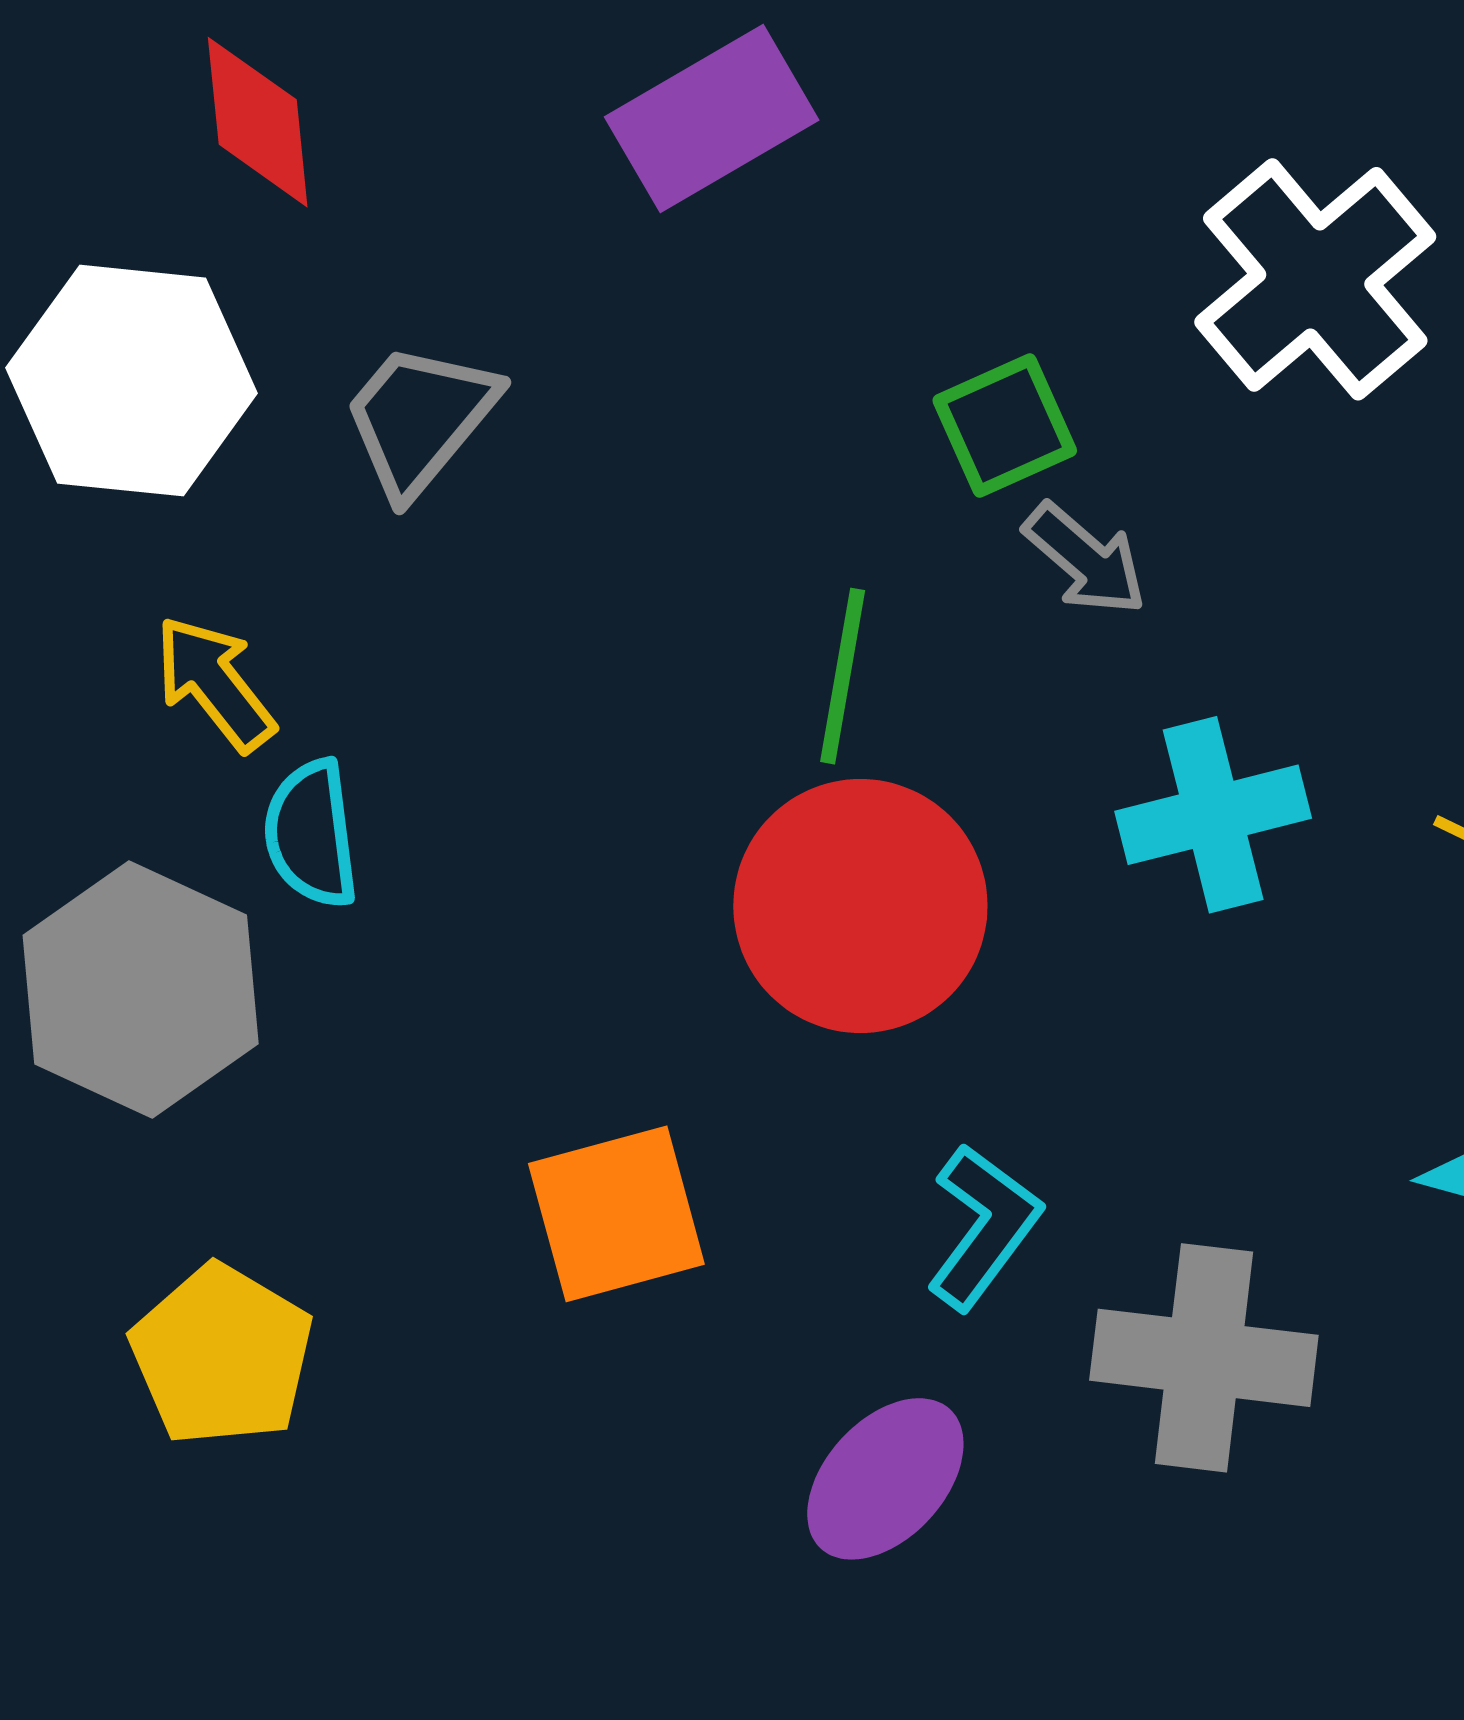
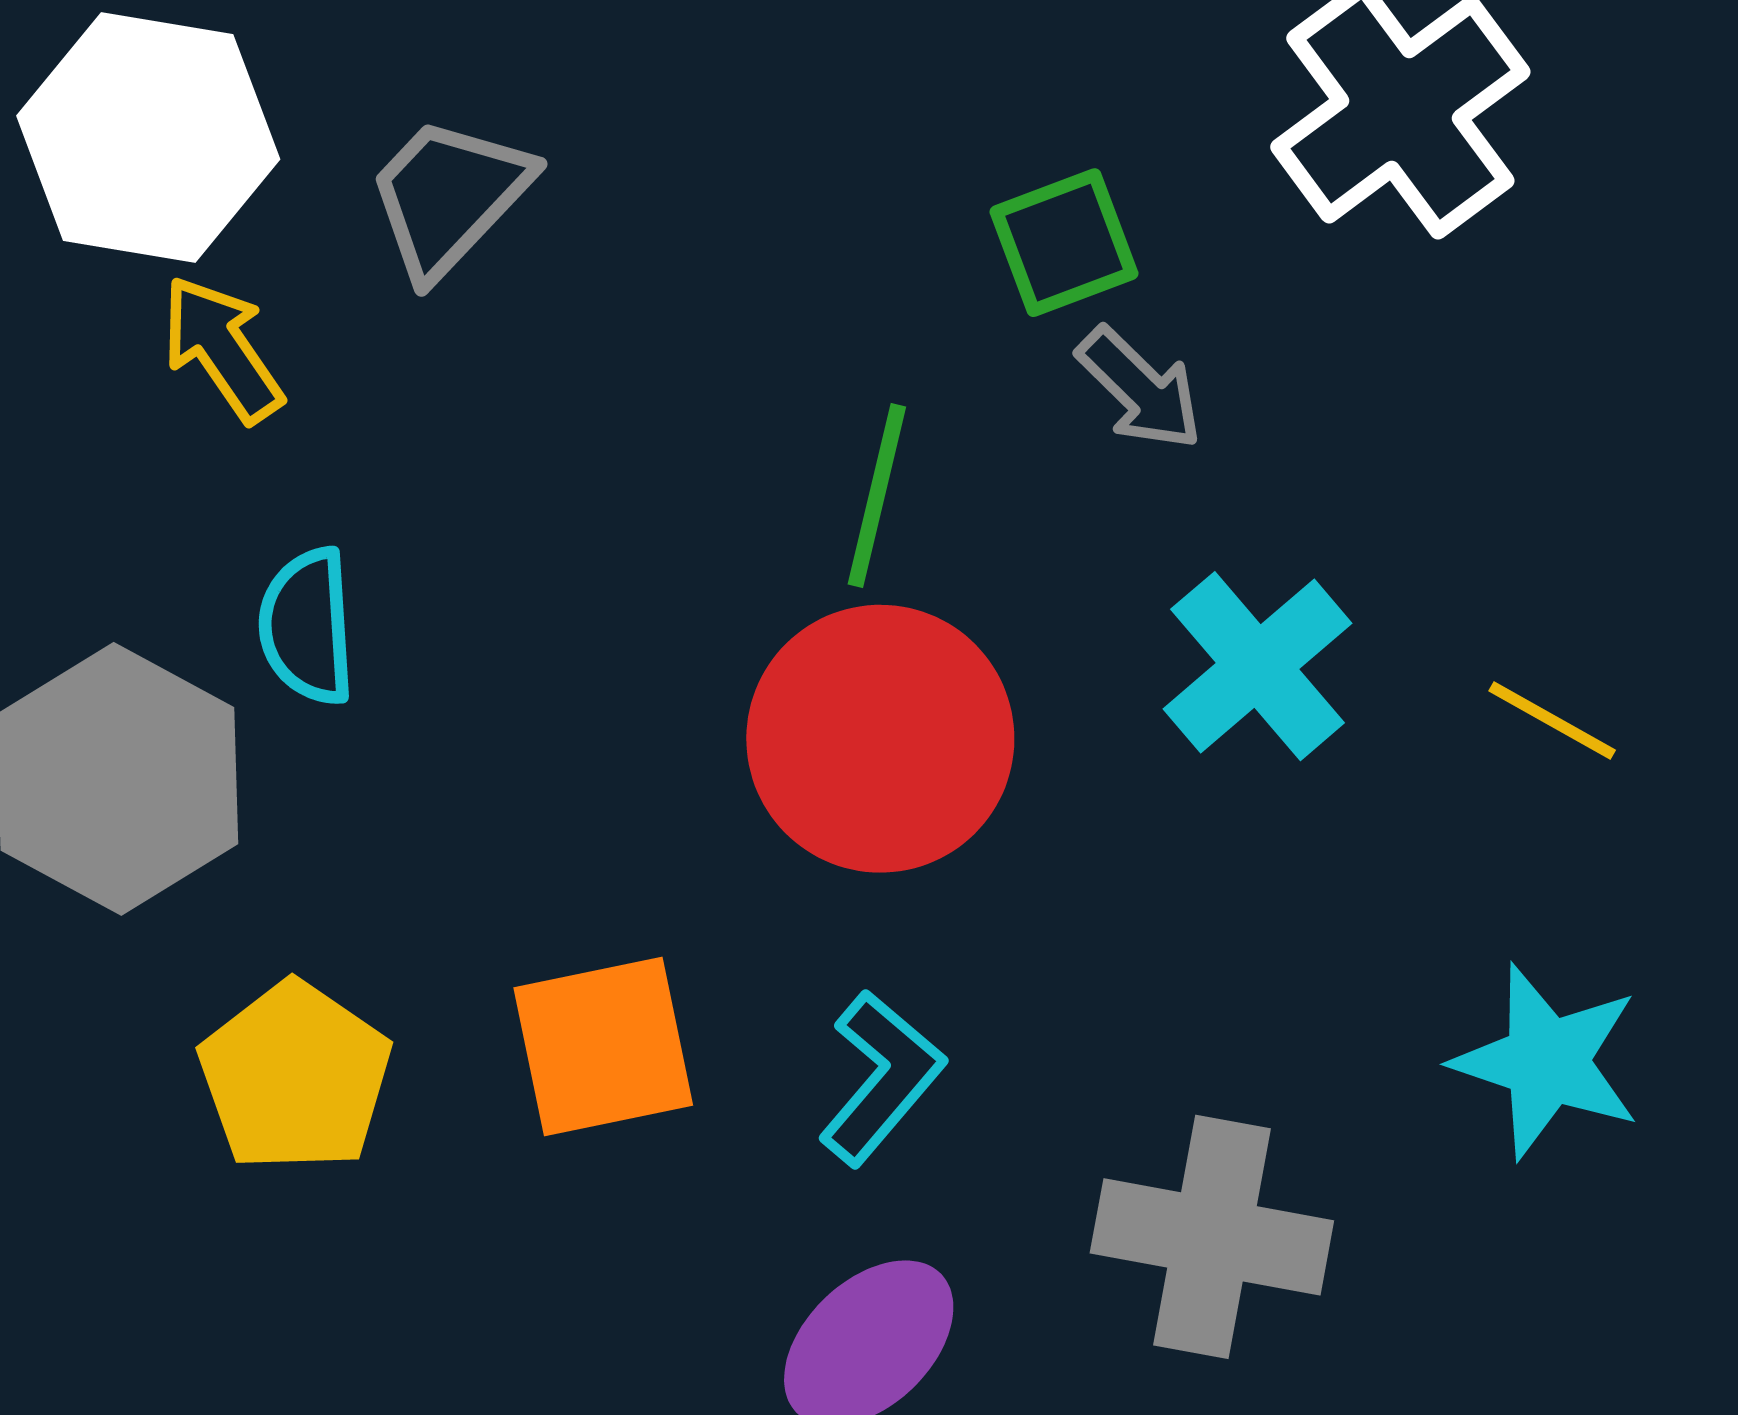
yellow arrow: (215, 683) -> (222, 349), moved
cyan cross: (1213, 815) -> (1258, 666), turned -30
cyan L-shape: (984, 1227) -> (881, 1078), moved
yellow pentagon: (222, 1355) -> (295, 1077), moved

